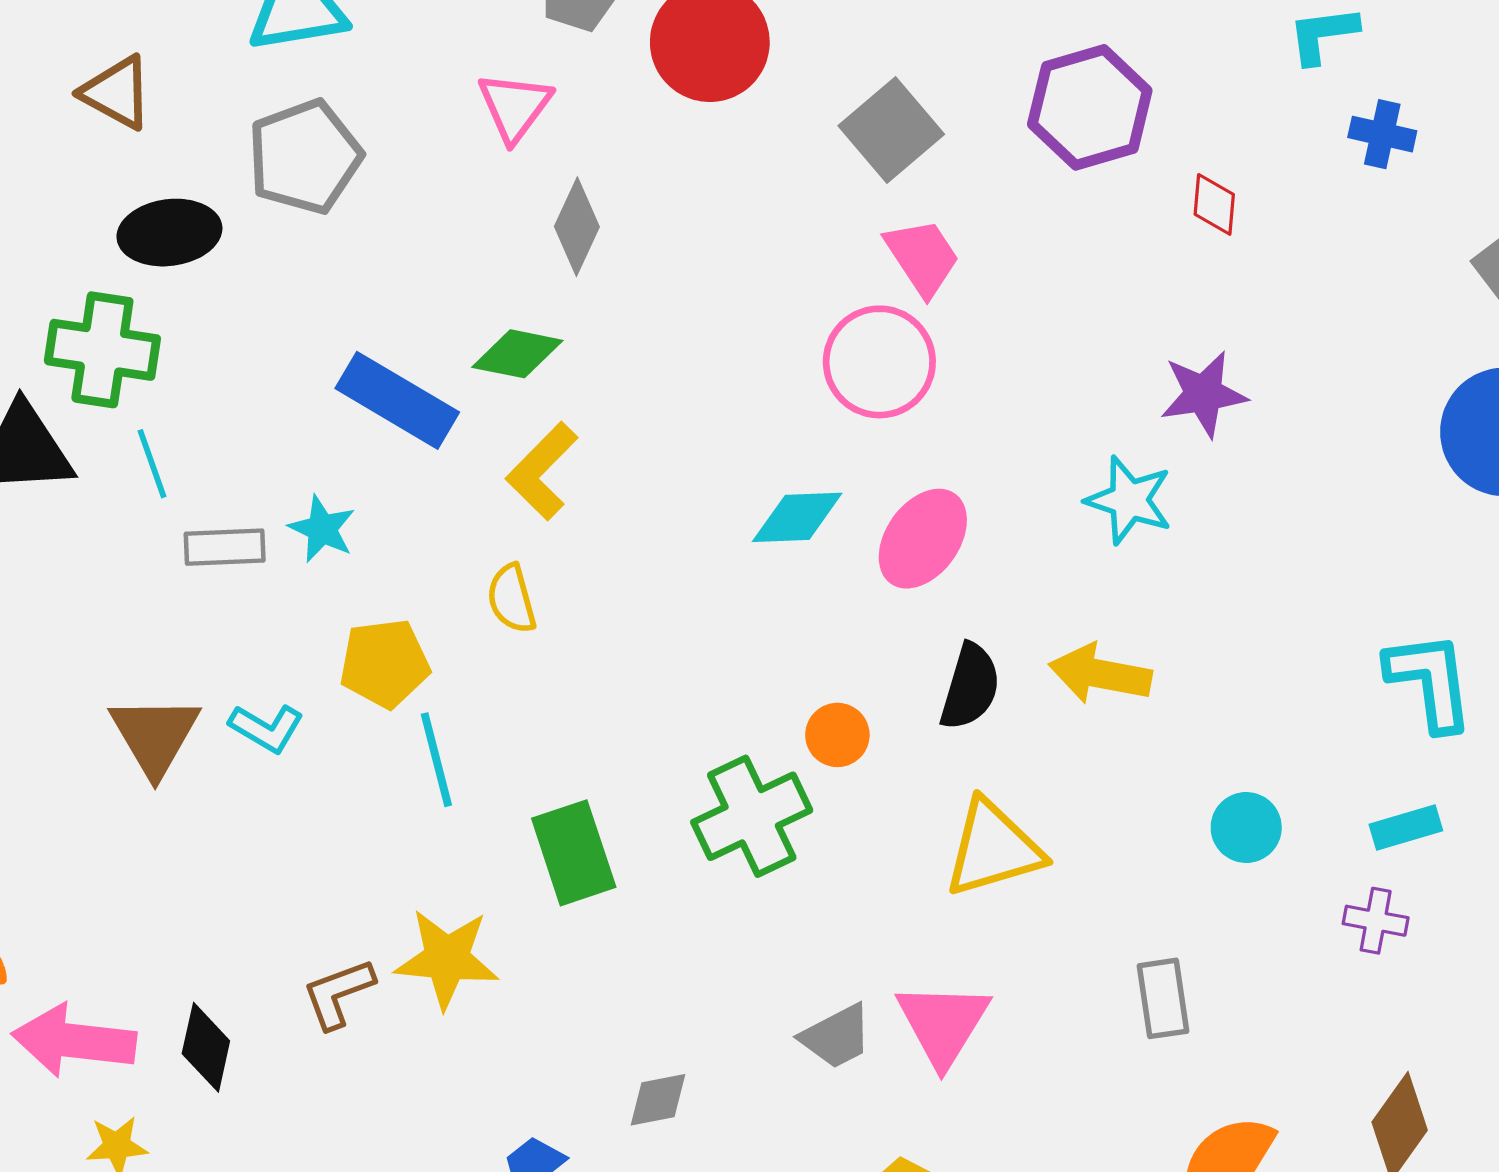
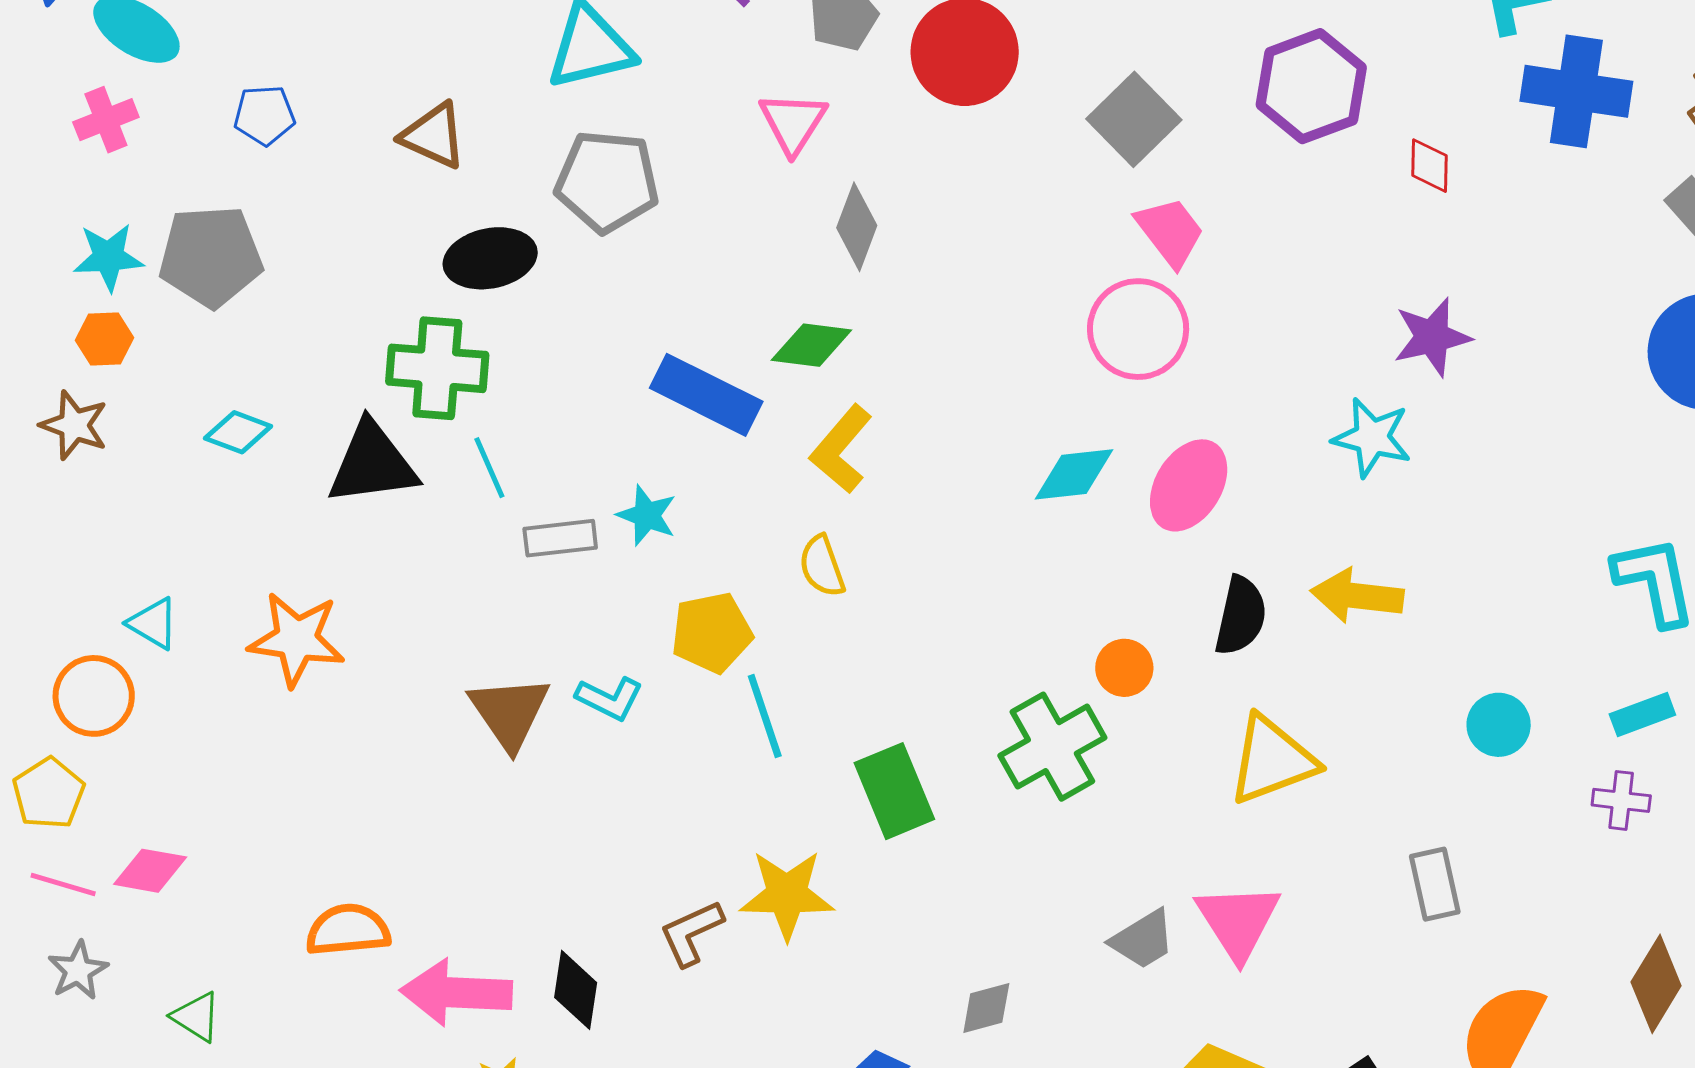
blue cross: (1382, 134) -> (1576, 91), size x1.8
gray pentagon: (305, 157) -> (607, 181), turned 30

